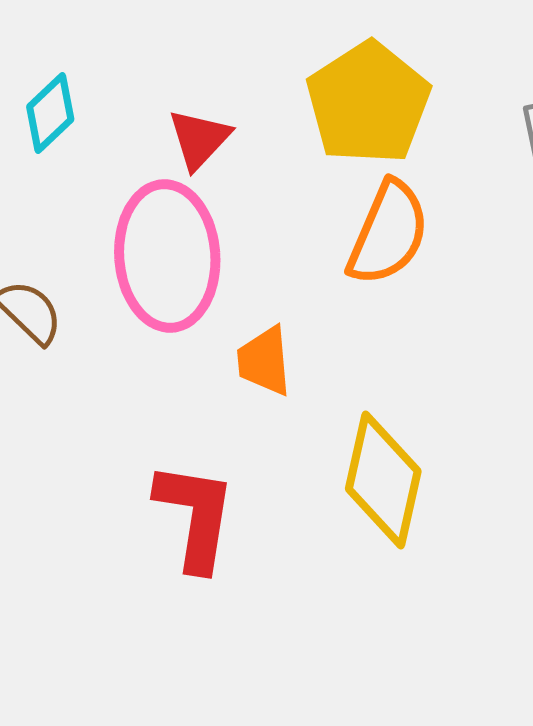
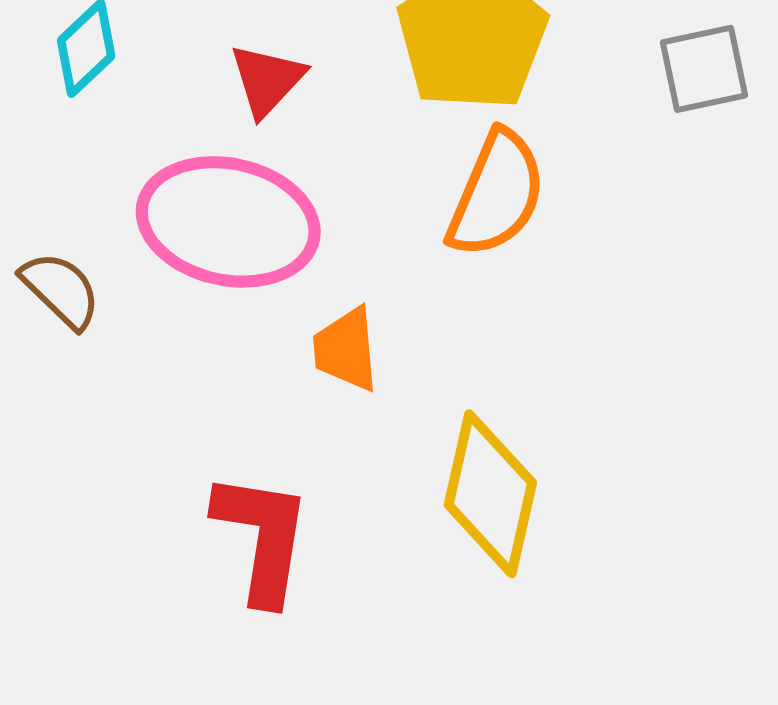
pink ellipse: (167, 256) -> (228, 222), turned -74

